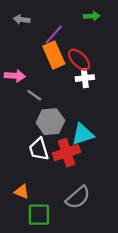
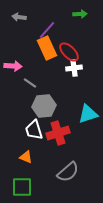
cyan triangle: (83, 134) -> (88, 114), moved
orange triangle: (22, 192) -> (26, 157), moved
green square: (39, 215) -> (22, 187), moved

